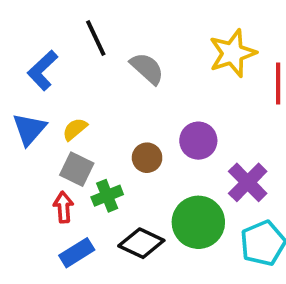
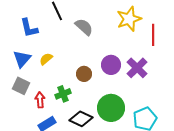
blue L-shape: (43, 70) -> (29, 28), turned -60
gray square: (77, 169) -> (21, 86), moved
purple cross: (248, 182) -> (137, 68), moved

